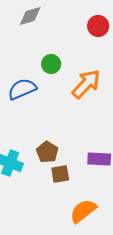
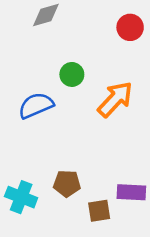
brown pentagon: (47, 152) -> (67, 183), turned -30
brown square: (60, 174) -> (99, 211), moved

